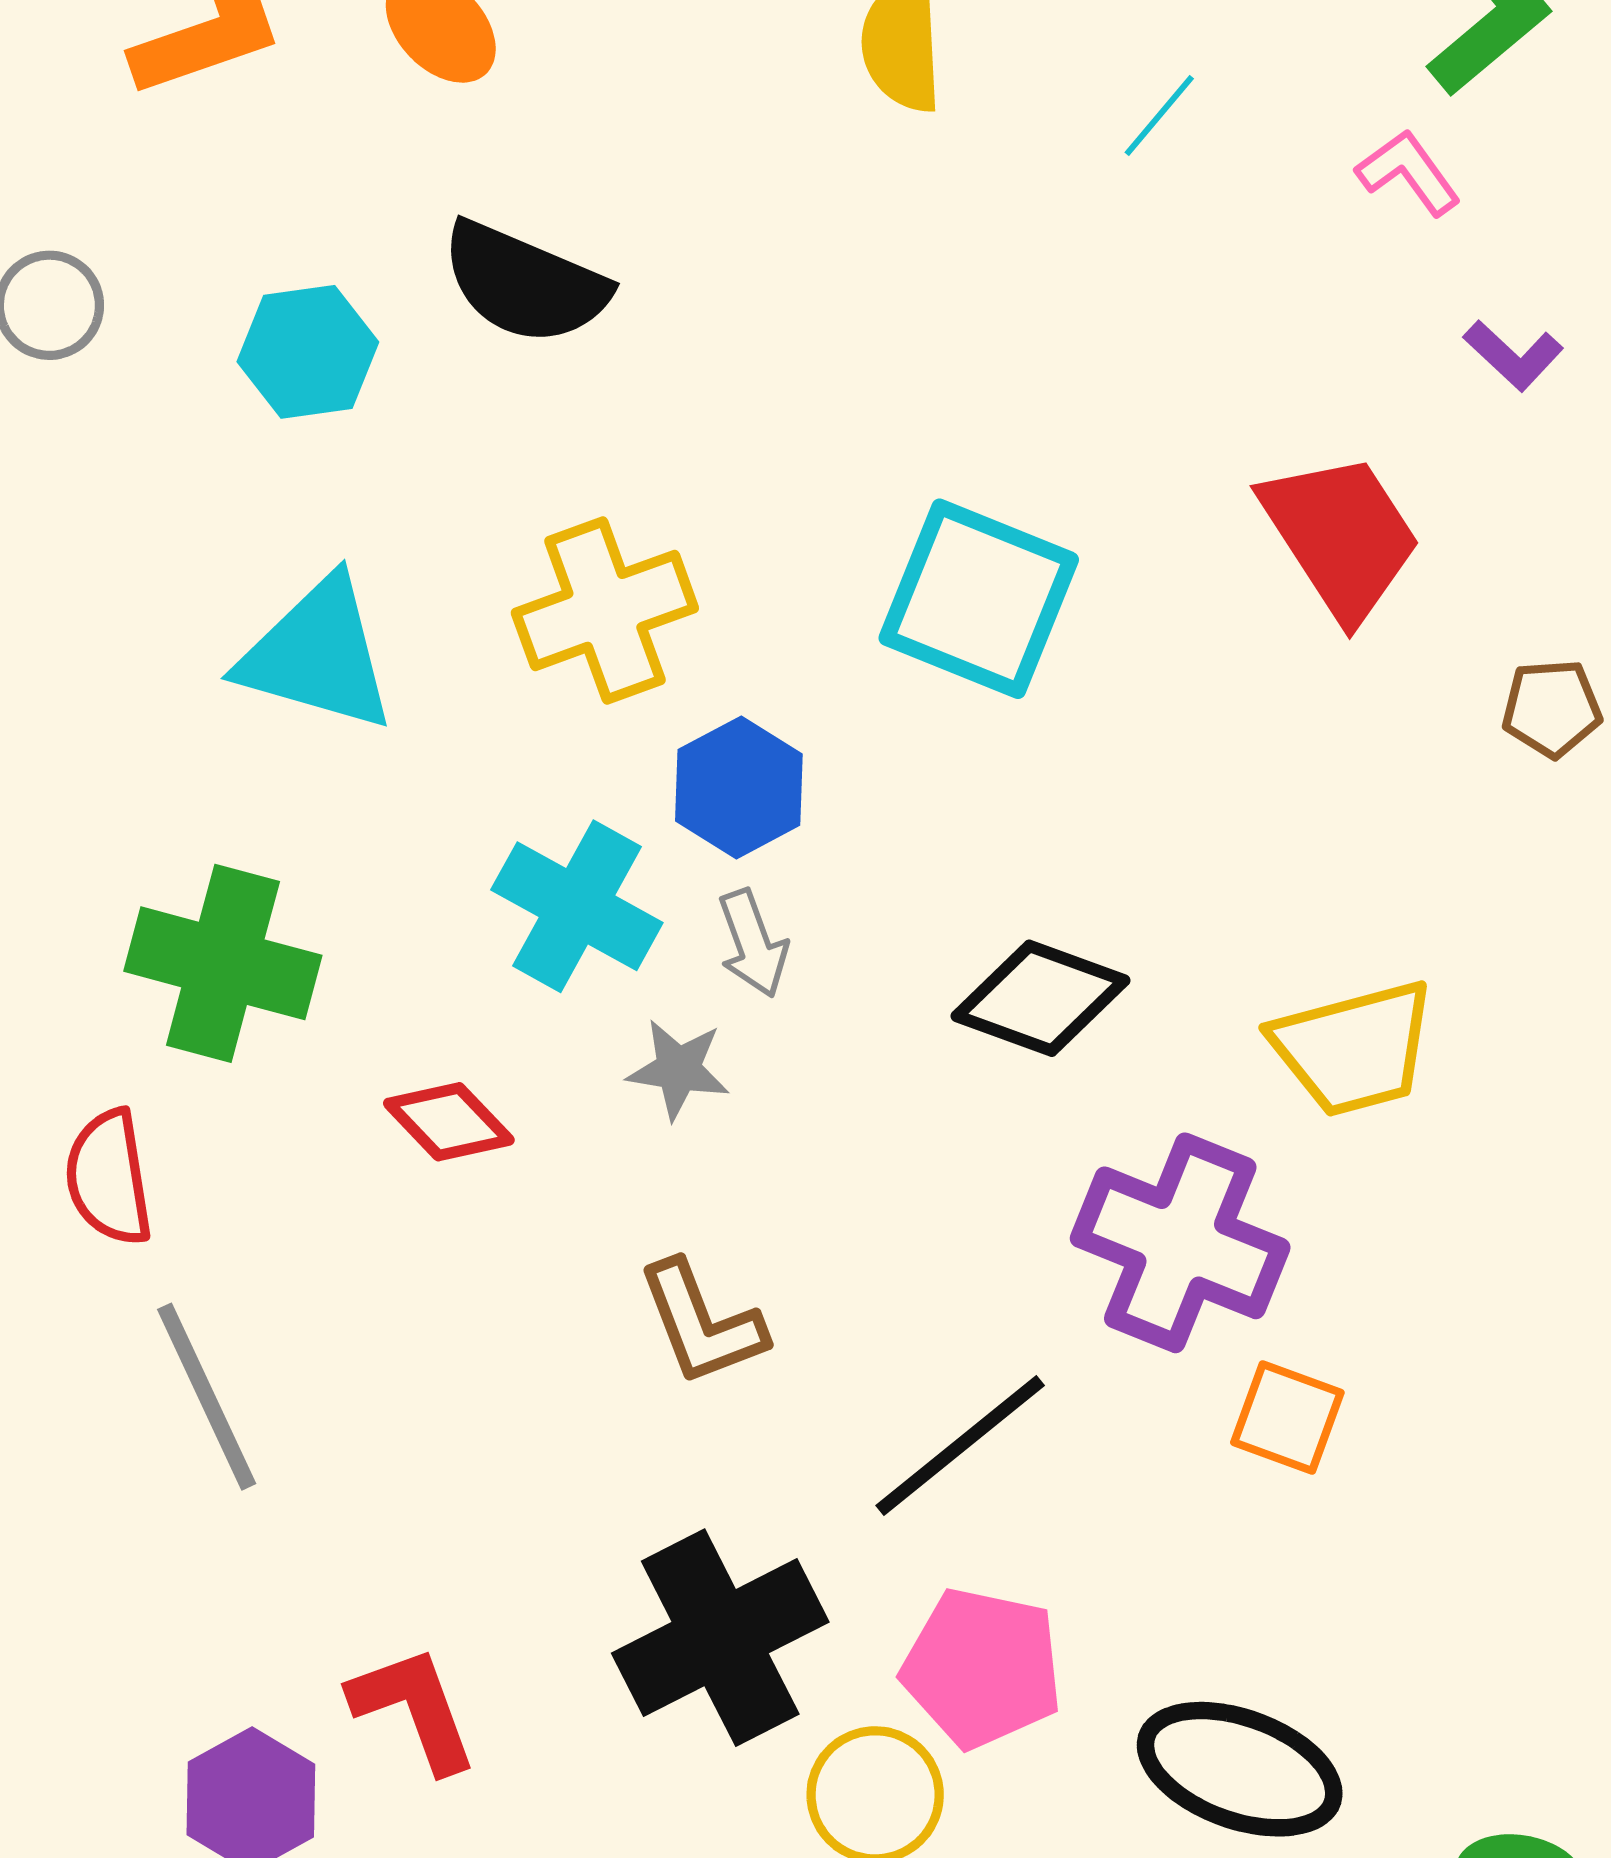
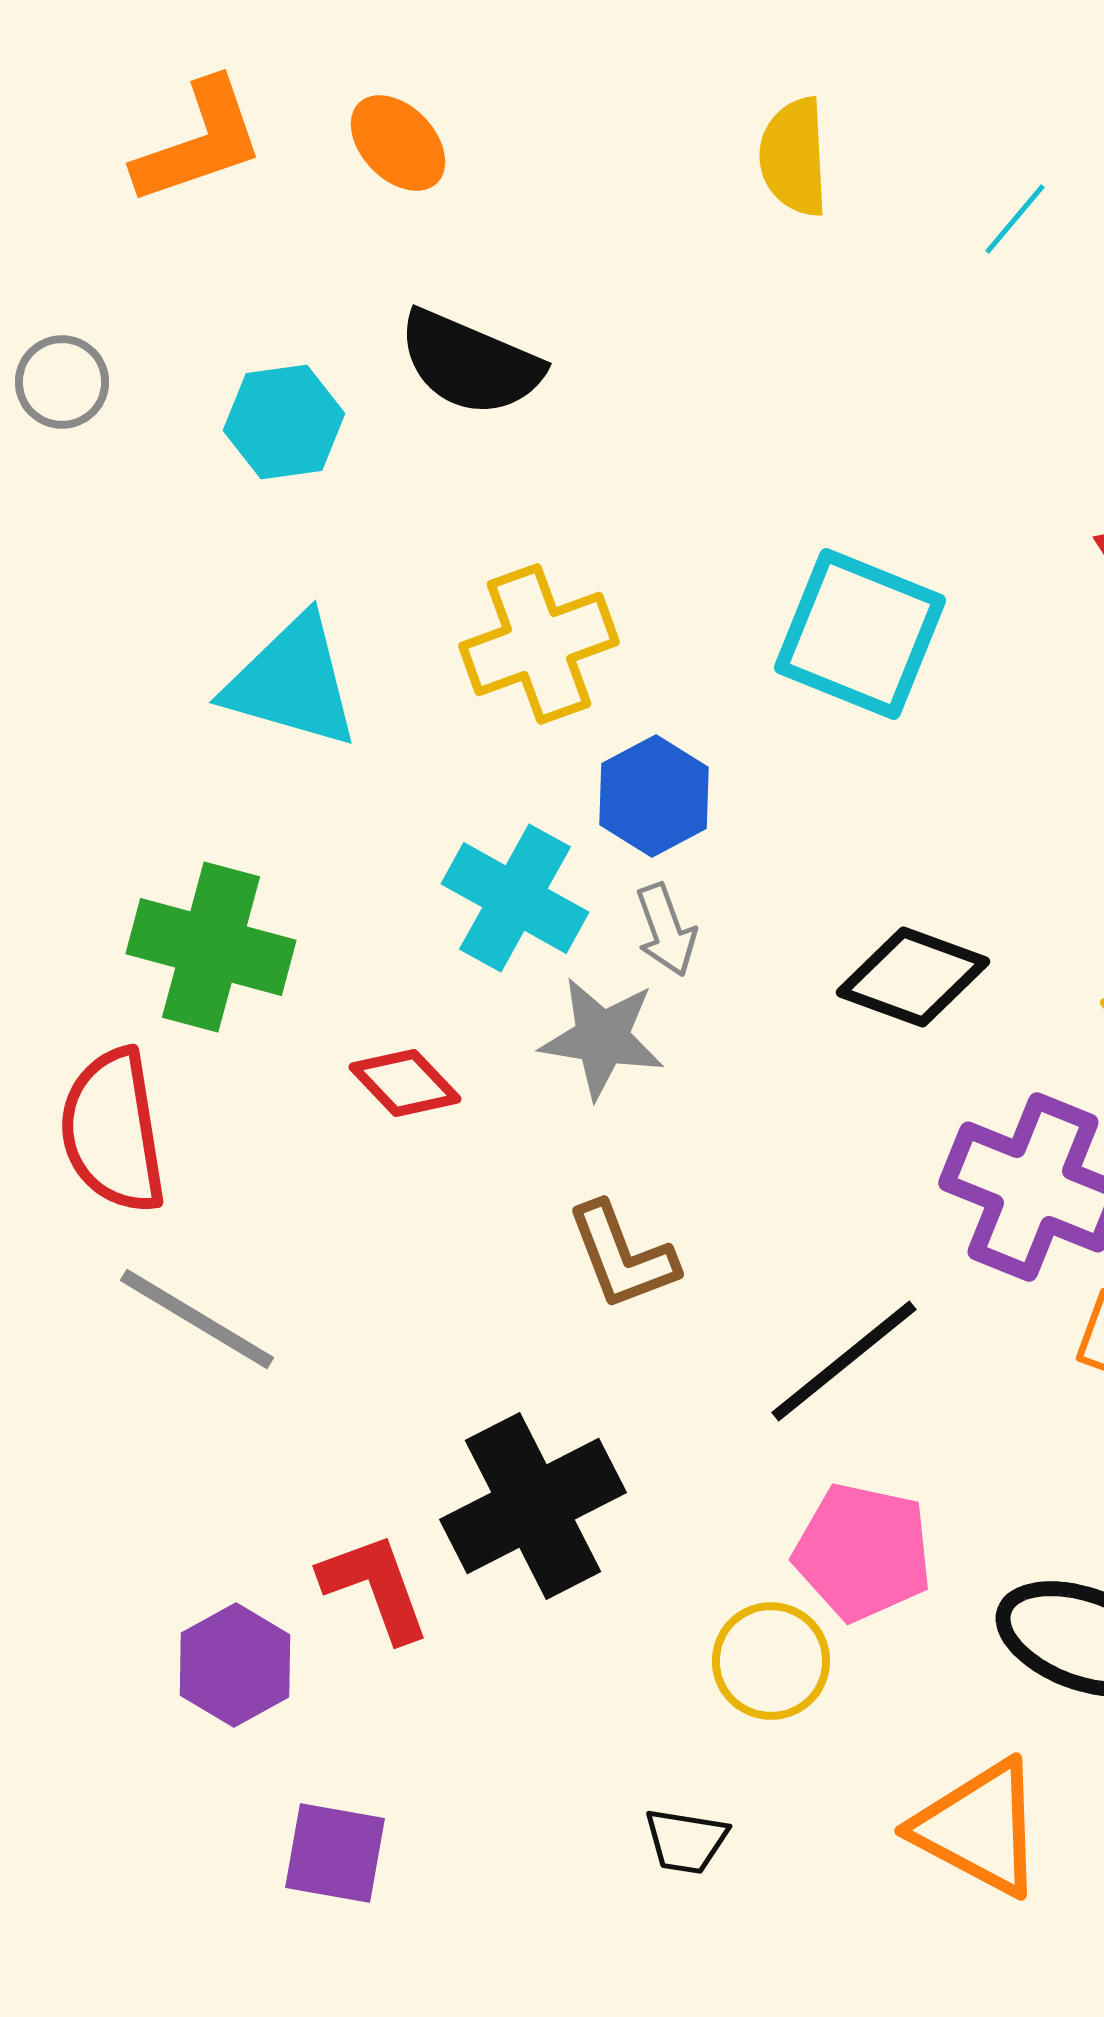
gray star: (678, 1069) -> (602, 1038), size x1.4
red semicircle: (109, 1178) -> (113, 1131), size x1.4
gray line: (207, 1397) -> (197, 1319), turned -34
black cross: (720, 1638) -> (533, 1506), moved

